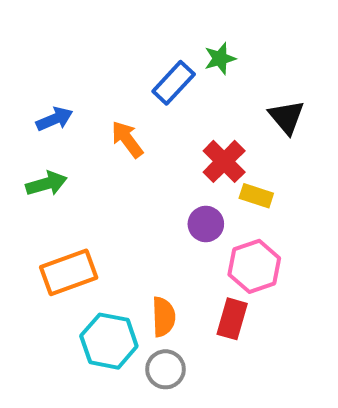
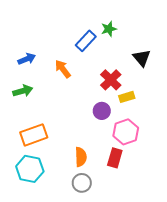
yellow rectangle: (256, 196) -> (127, 97), turned -35
cyan hexagon: (109, 341) -> (30, 169), moved

